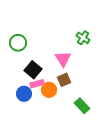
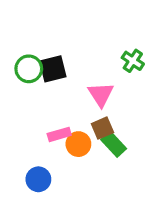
black square: (33, 70) -> (53, 69), moved, turned 36
blue circle: (24, 94) -> (38, 179), moved
green rectangle: (82, 106) -> (114, 144), moved

